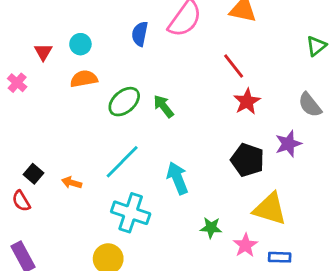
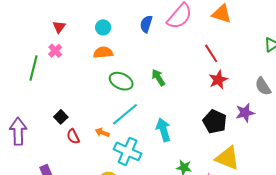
red triangle: (43, 52) -> (59, 27), moved
green ellipse: (124, 102) -> (121, 81), moved, turned 60
orange arrow: (72, 183) -> (102, 132), moved
red semicircle: (21, 201) -> (73, 136), moved

